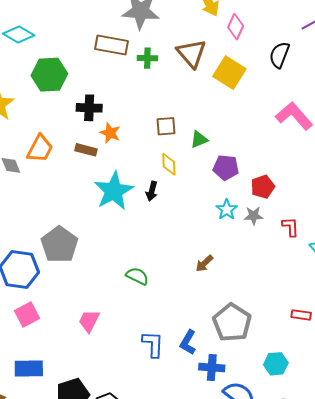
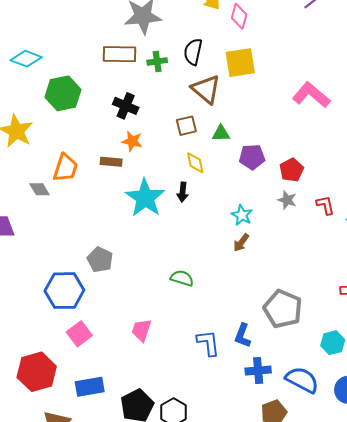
brown triangle: (191, 53) -> (206, 89), moved
black semicircle: (279, 55) -> (193, 52), moved
yellow square: (229, 73) -> (240, 63), turned -32
black cross: (89, 108) -> (126, 106), moved, turned 30
green triangle: (199, 139) -> (221, 133), turned 30
cyan star: (227, 210) -> (242, 215), moved
gray star: (254, 216) -> (287, 200), turned 30
gray pentagon: (59, 245) -> (100, 260), size x0.7
brown arrow: (204, 263) -> (241, 243), moved
blue cross: (212, 367) -> (258, 371), moved

